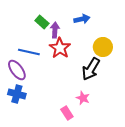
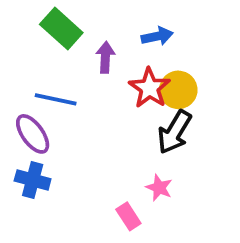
green rectangle: (42, 22) -> (61, 29), moved, size x1.5
yellow circle: (103, 47) -> (178, 90), moved
red star: (60, 48) -> (150, 88), moved

